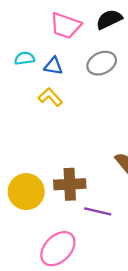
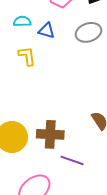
yellow L-shape: (50, 97) -> (27, 56), moved, turned 30

